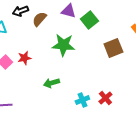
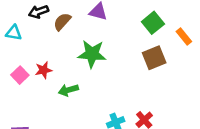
green square: (89, 20) -> (153, 23), moved
green arrow: (51, 83) -> (68, 90), moved

